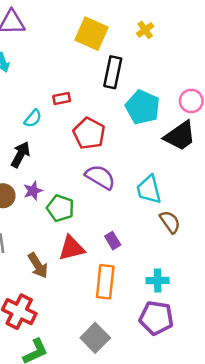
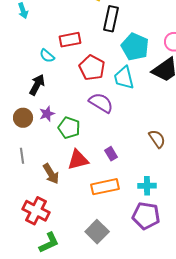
red rectangle: (62, 98) -> (70, 40), size x1.5
cyan semicircle: (33, 118) -> (47, 56), turned 91
cyan trapezoid: (149, 189) -> (124, 78), moved
orange rectangle: (105, 282) -> (105, 187), turned 72

